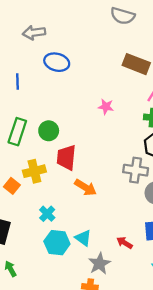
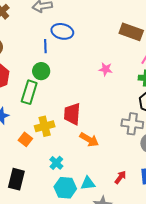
blue line: (17, 81) -> (45, 46), moved
green circle: (49, 131) -> (41, 71), moved
cyan triangle: (83, 238) -> (88, 183), turned -42
red arrow: (125, 243) -> (120, 177), moved, turned 96

